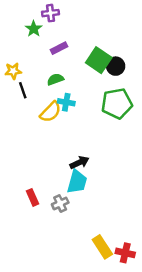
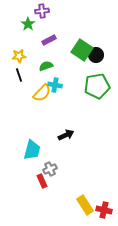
yellow star: (13, 71) -> (19, 56), moved
cyan trapezoid: (77, 182) -> (32, 150), moved
red rectangle: (32, 197) -> (42, 181), moved

